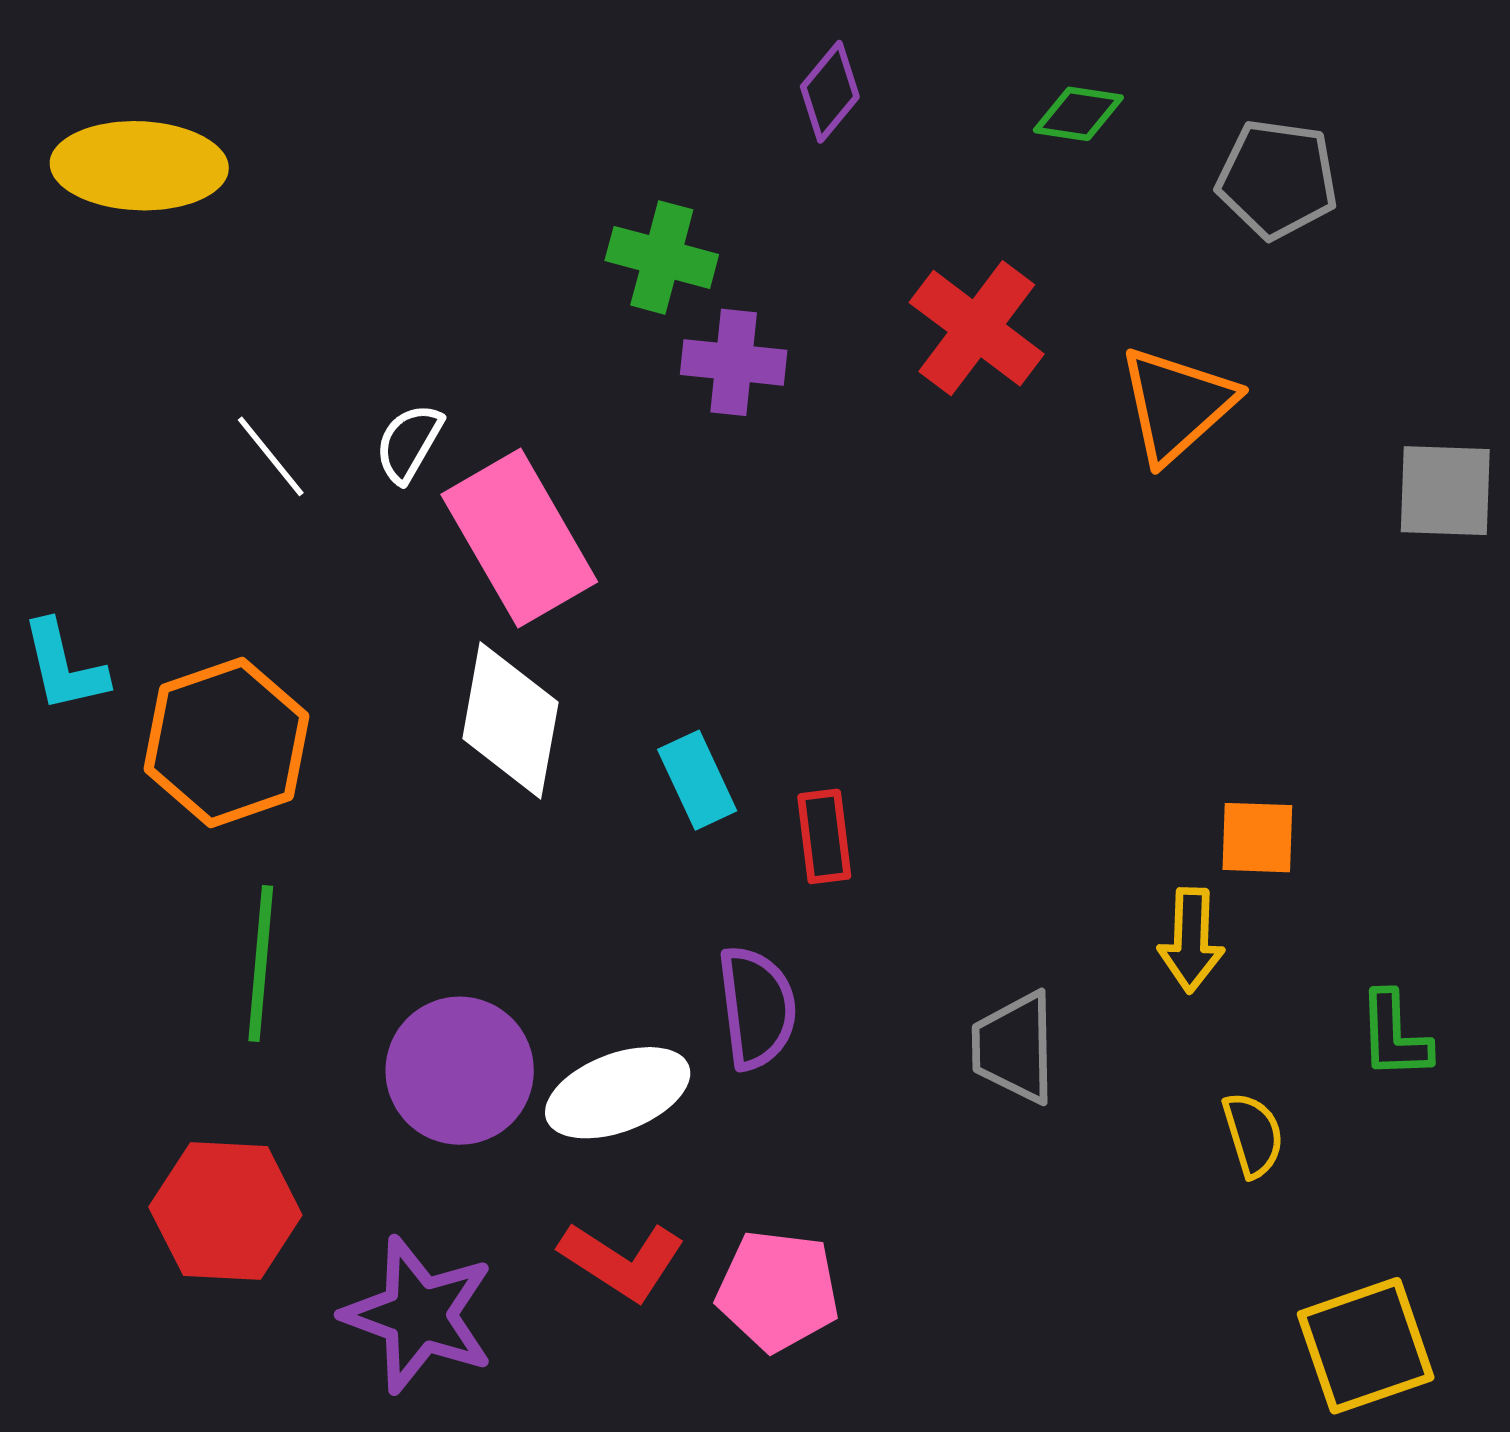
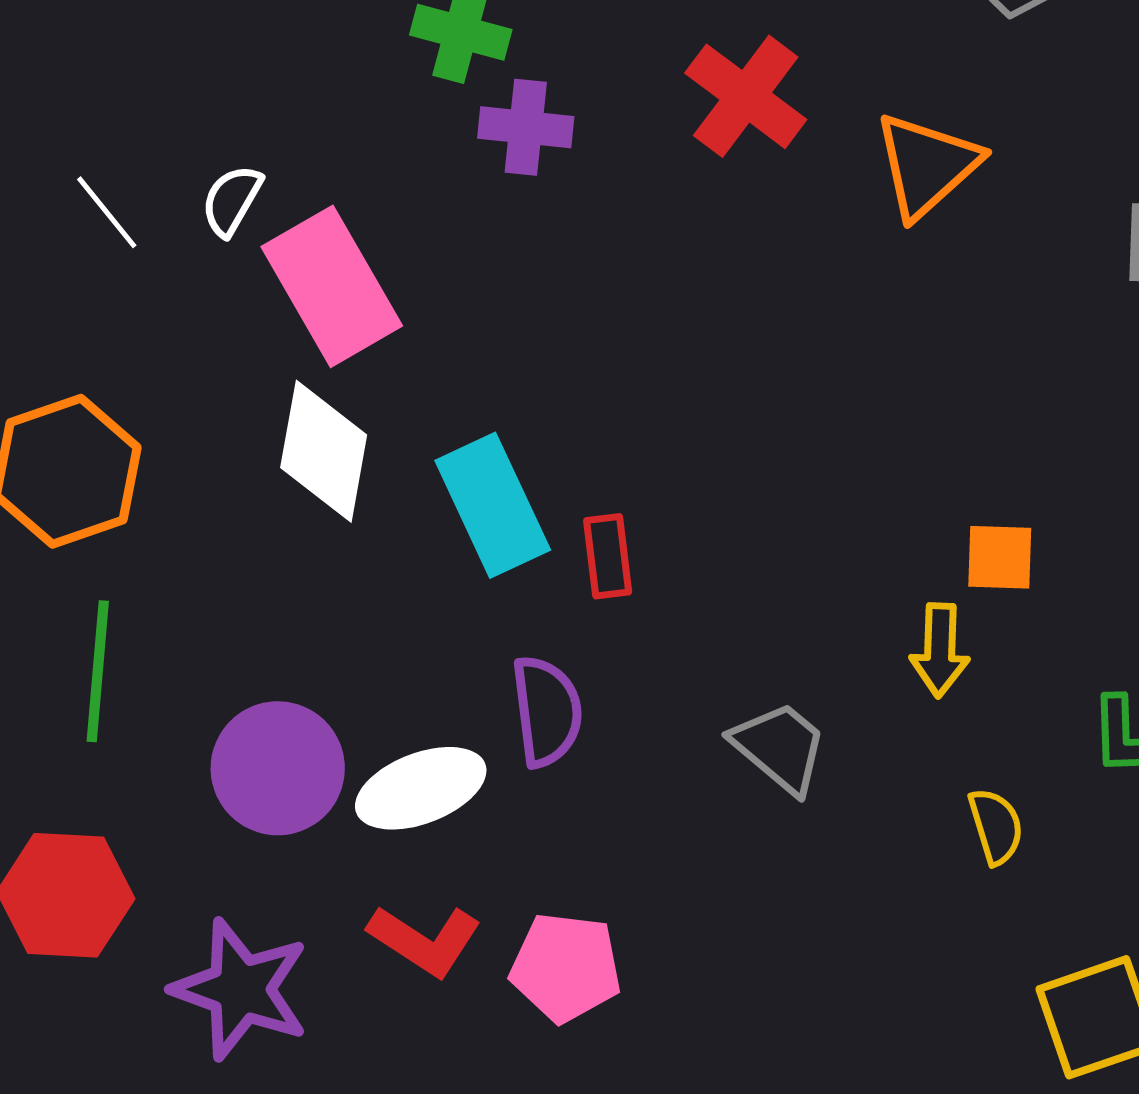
cyan rectangle: (697, 780) -> (493, 505), size x1.6
gray trapezoid: (1014, 1047) -> (780, 747), turned 131

